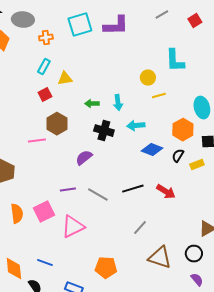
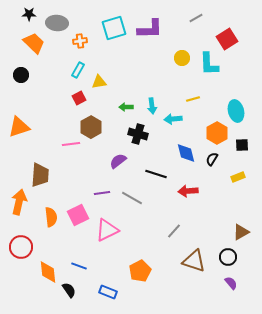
red square: (195, 21) -> (227, 39), moved, size x1.5
yellow circle: (148, 78) -> (182, 58), moved
cyan arrow: (136, 126) -> (173, 119), moved
blue diamond: (152, 150) -> (186, 153), turned 55
yellow rectangle: (197, 165) -> (238, 177), moved
black line: (133, 189) -> (156, 174), moved, turned 35
red arrow: (166, 192) -> (188, 191), moved, turned 144
orange pentagon: (106, 268) -> (140, 271), turned -30

